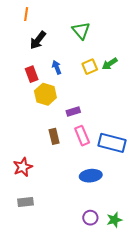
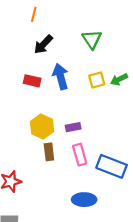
blue arrow: (57, 67) -> (61, 77), size x1.6
red rectangle: (32, 74) -> (32, 81), turned -63
yellow hexagon: (45, 94) -> (42, 127), moved

